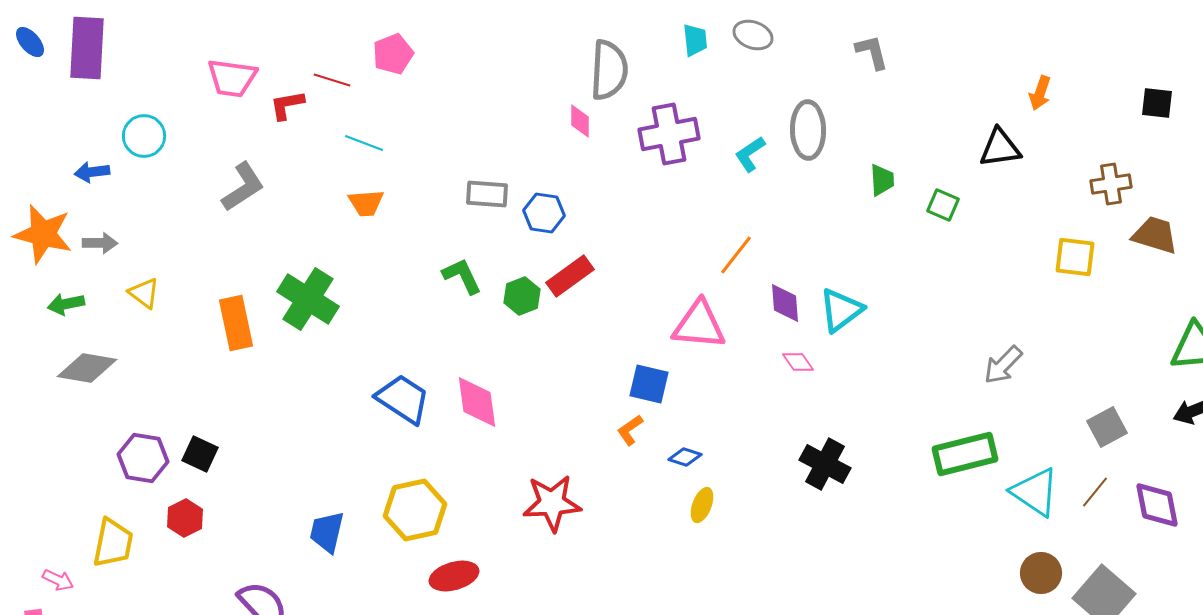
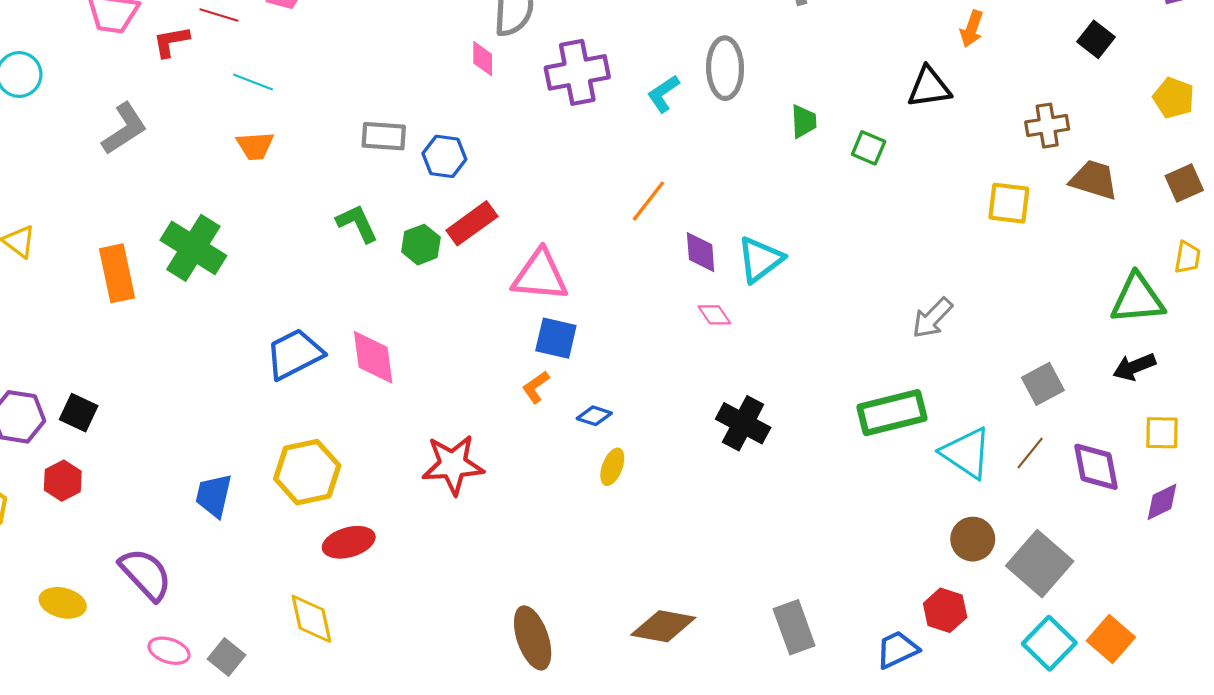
black square: (1157, 103) -> (1096, 39), turned 32
pink triangle: (699, 325) -> (540, 275), moved
blue trapezoid: (403, 399) -> (294, 354), turned -60

